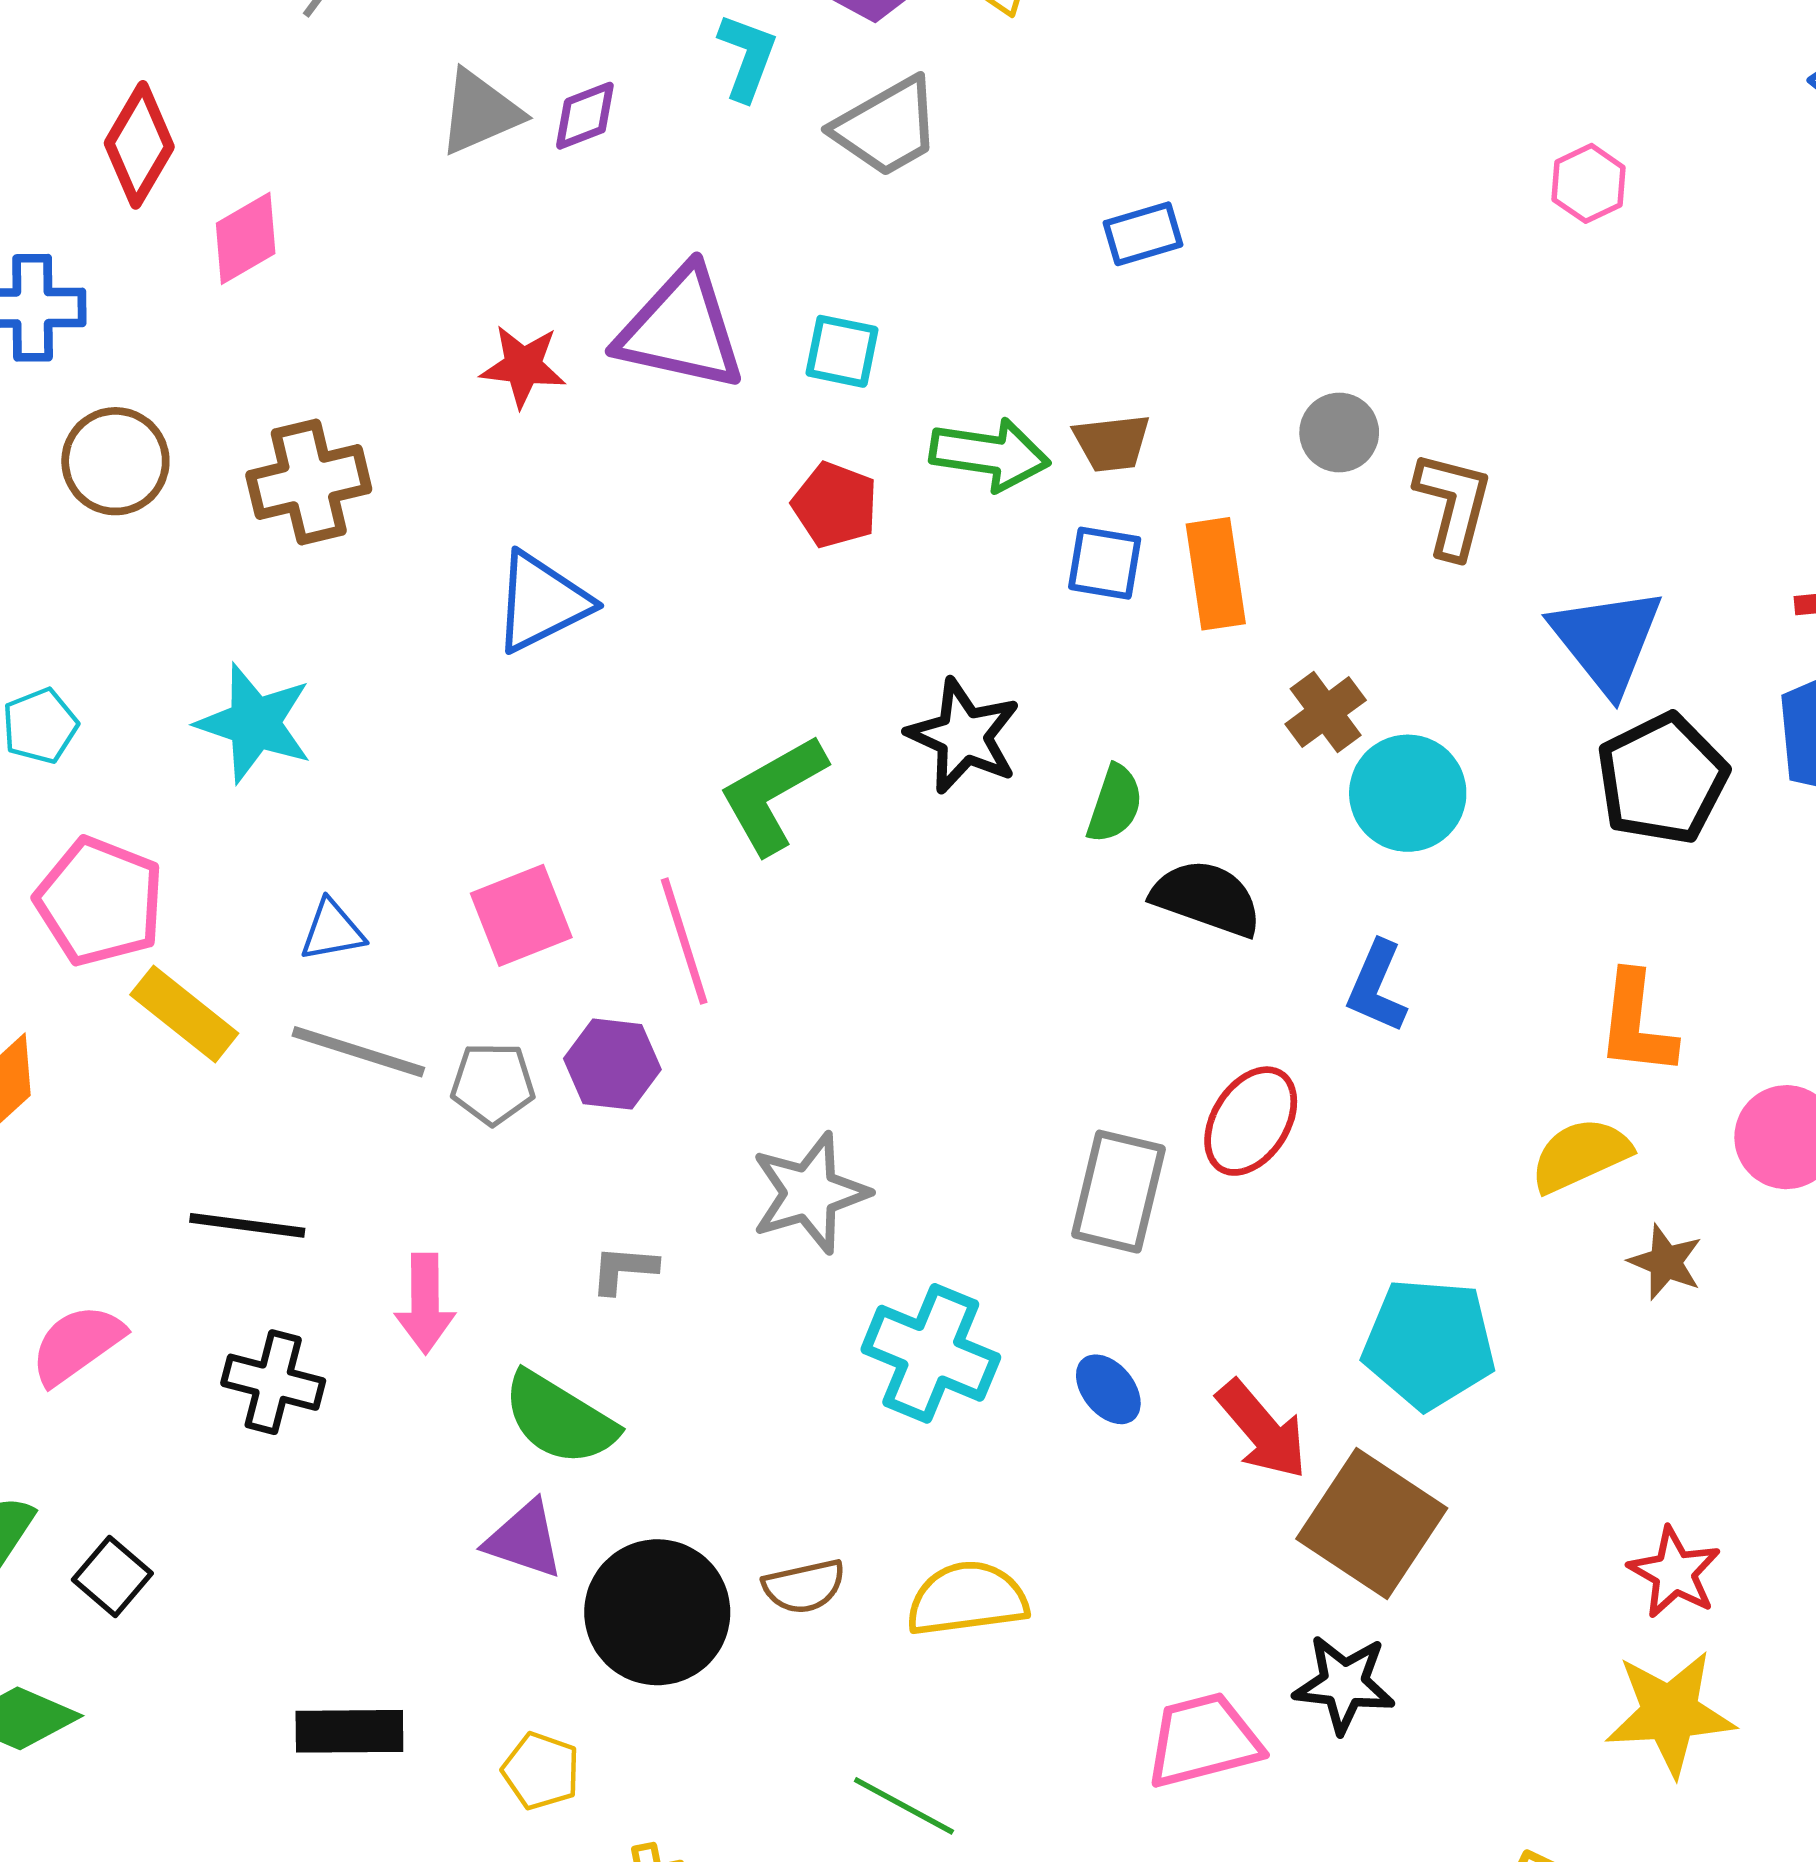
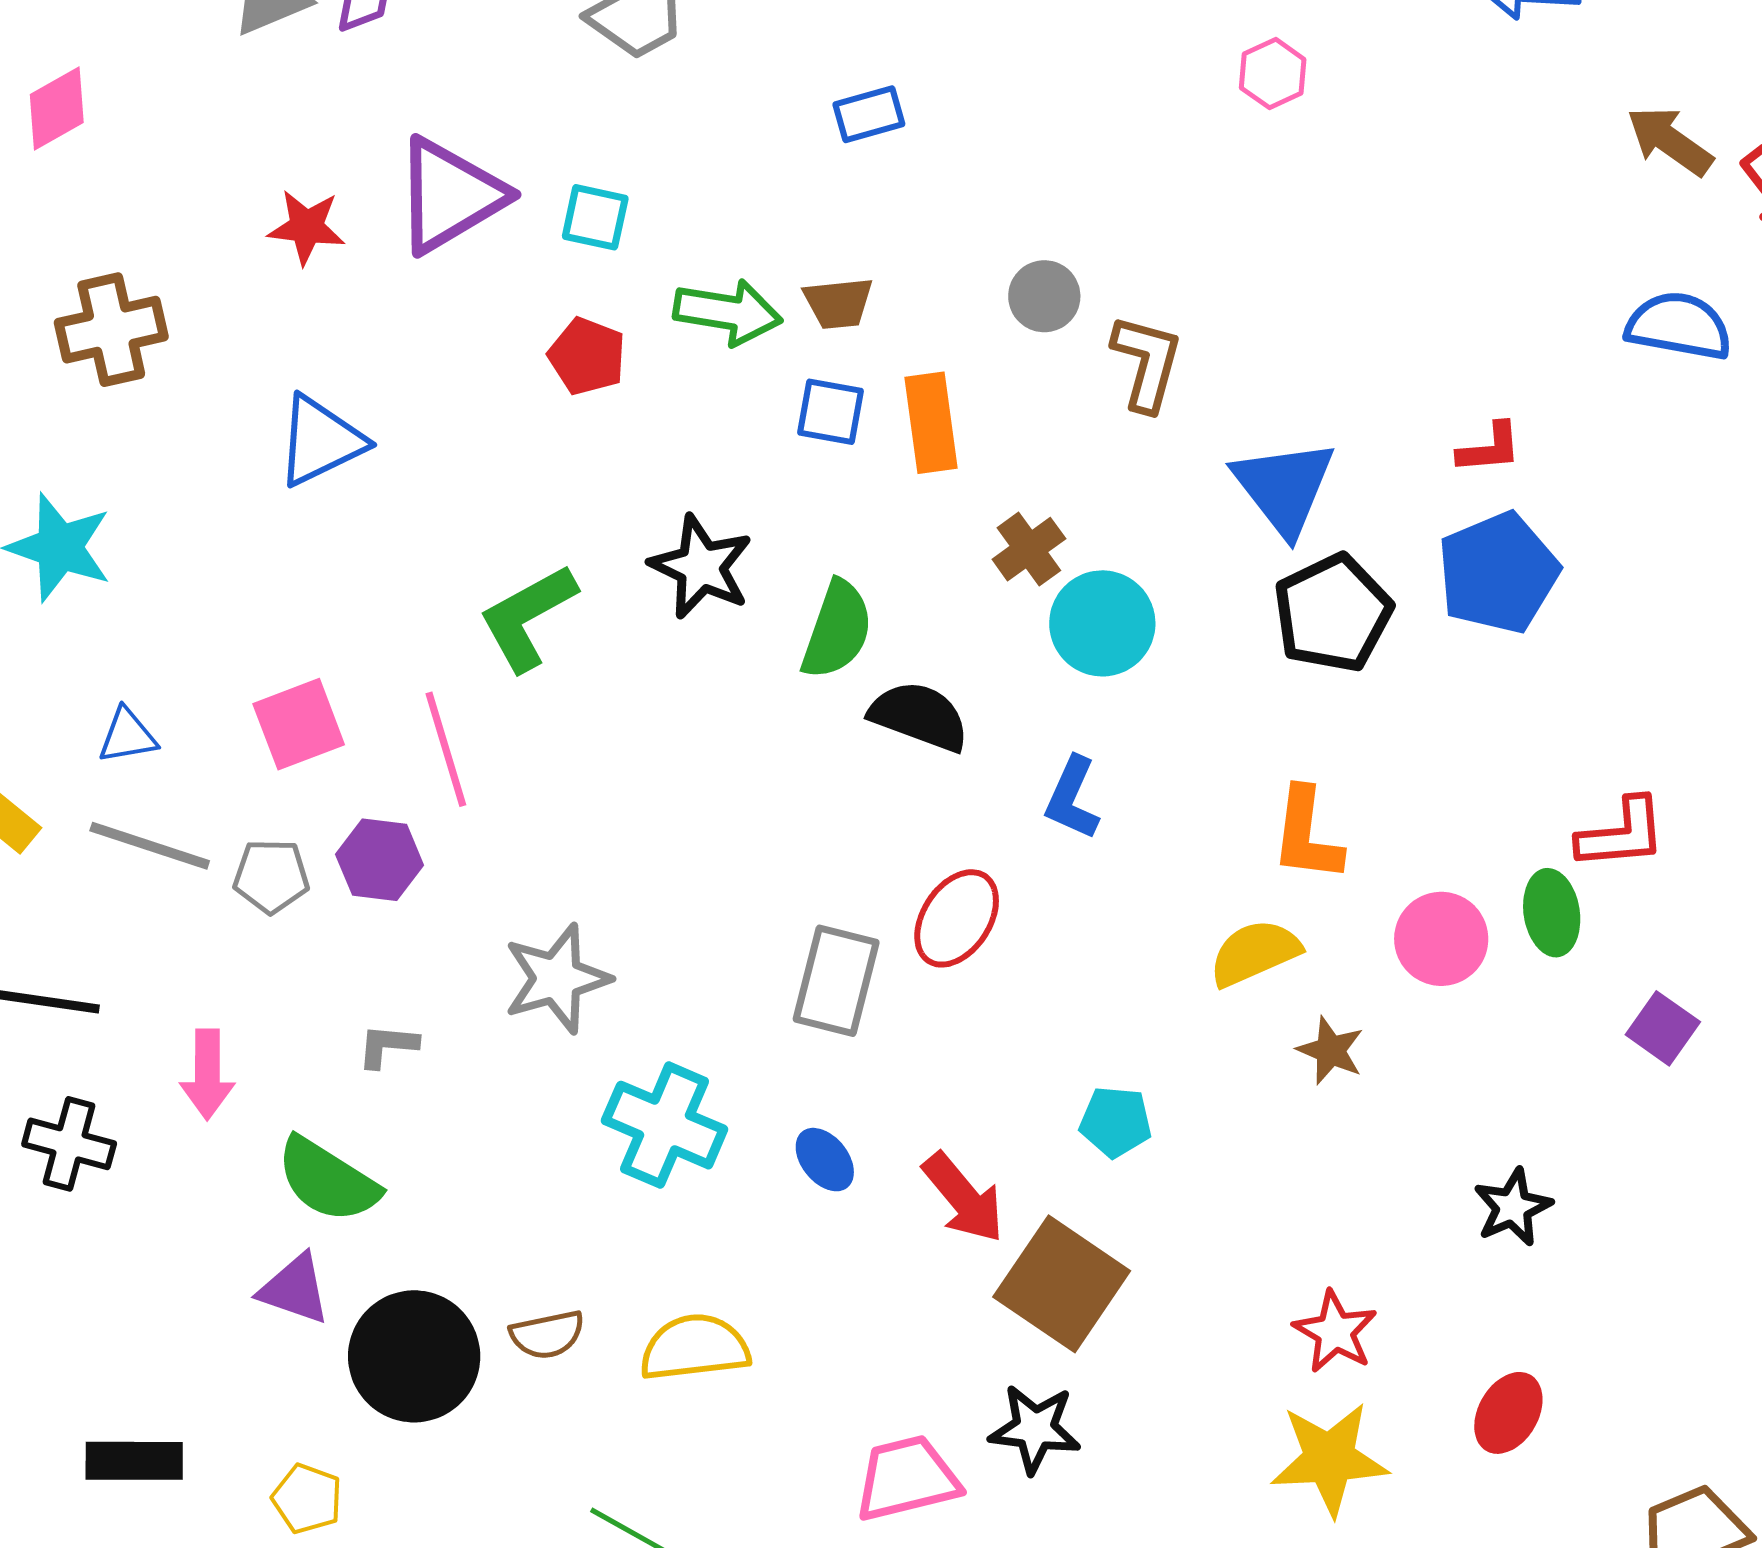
purple triangle: (681, 329) -> (450, 195), turned -44
green semicircle: (1115, 804) -> (837, 630), size x1.4
cyan pentagon: (1429, 1344) -> (1116, 1122), size x0.6

